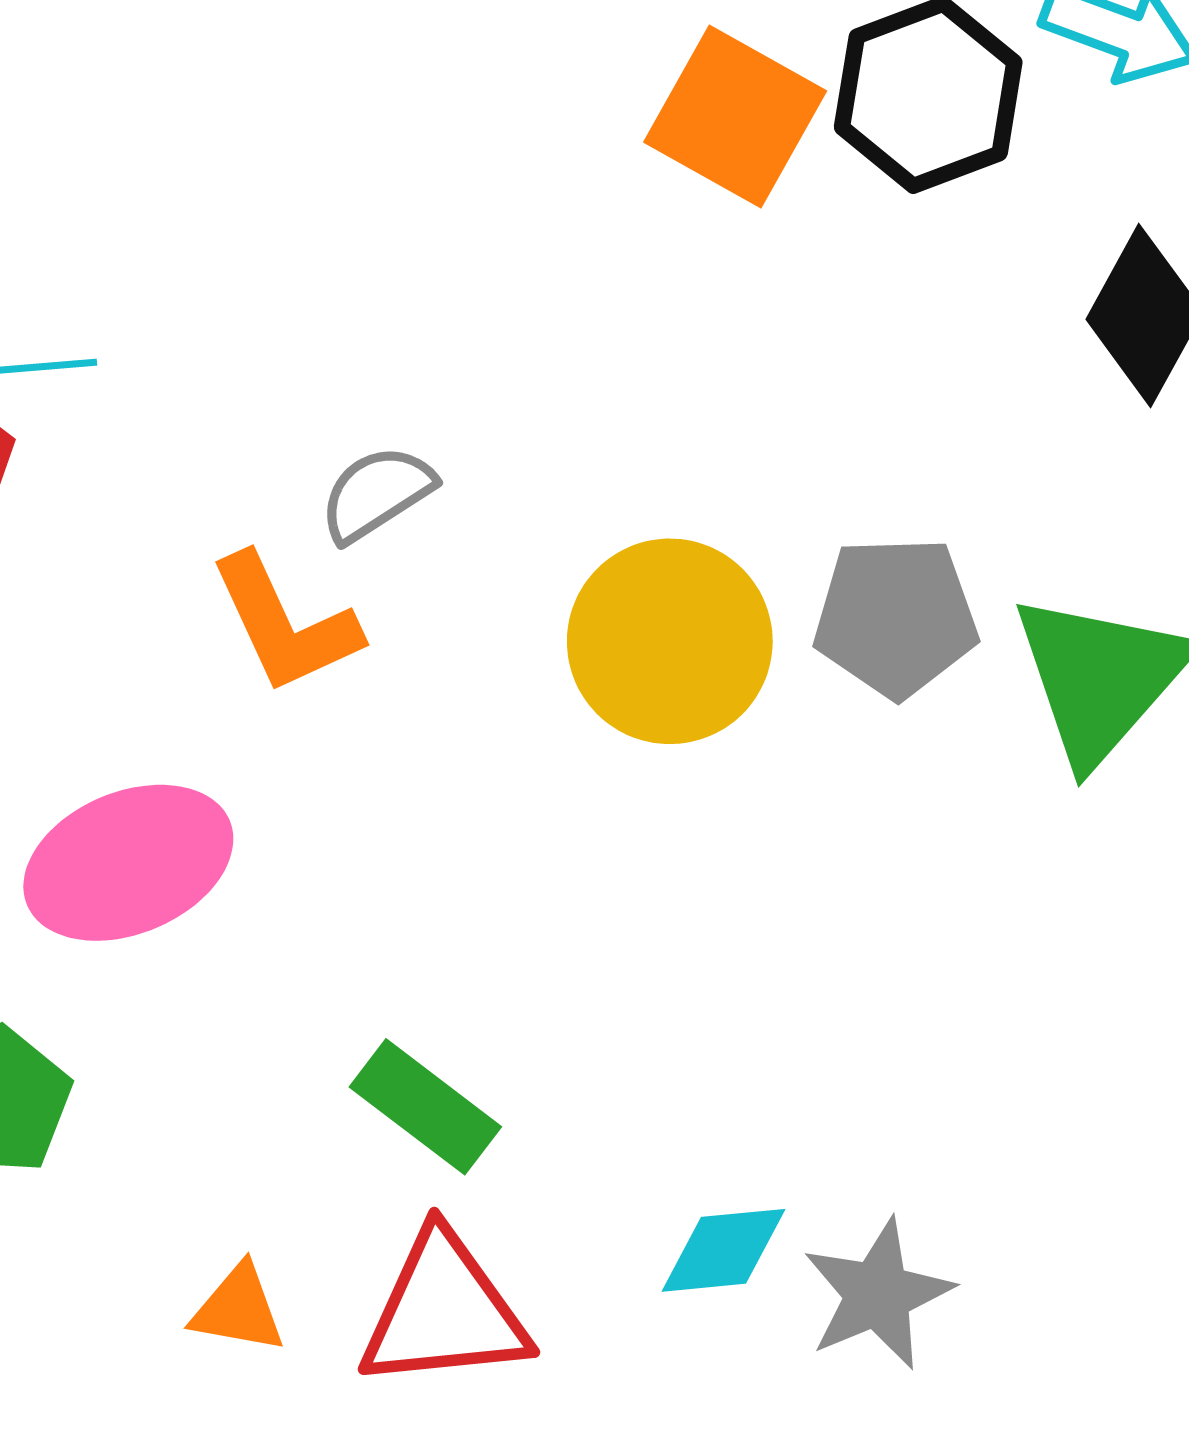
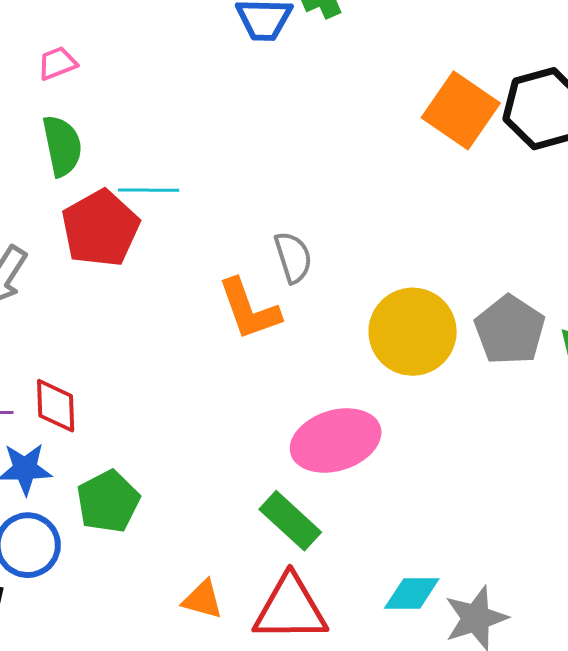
gray semicircle: (377, 493) -> (293, 257), turned 100
gray pentagon: (896, 617) -> (510, 330), turned 30
pink ellipse: (128, 863) -> (336, 440), moved

